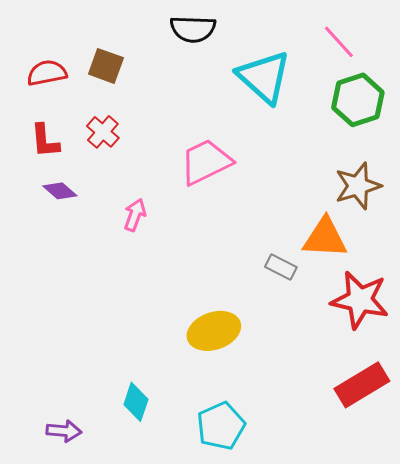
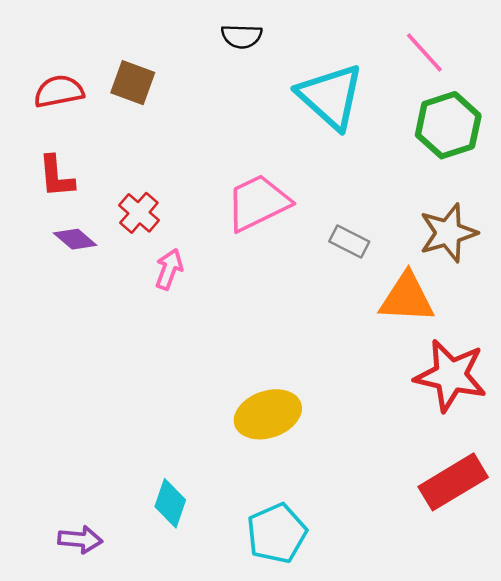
black semicircle: (193, 29) -> (242, 36), size x0.7
red cross: (103, 132) -> (139, 213), moved
gray rectangle: (281, 267) -> (349, 242), moved

